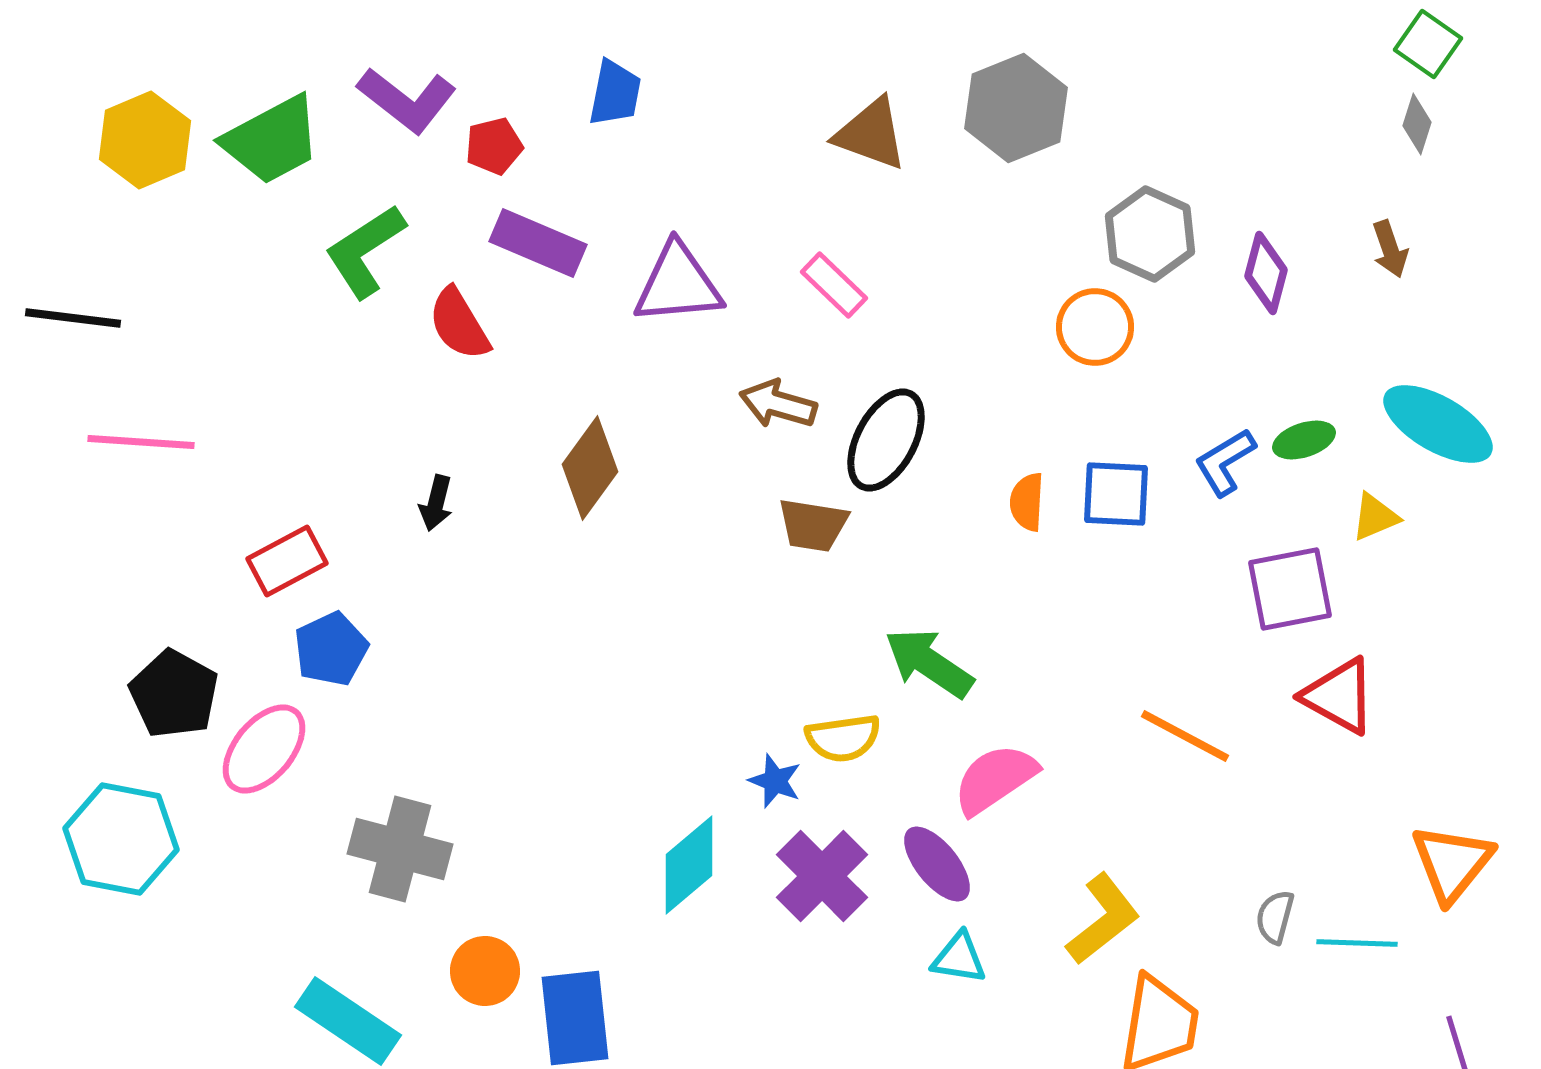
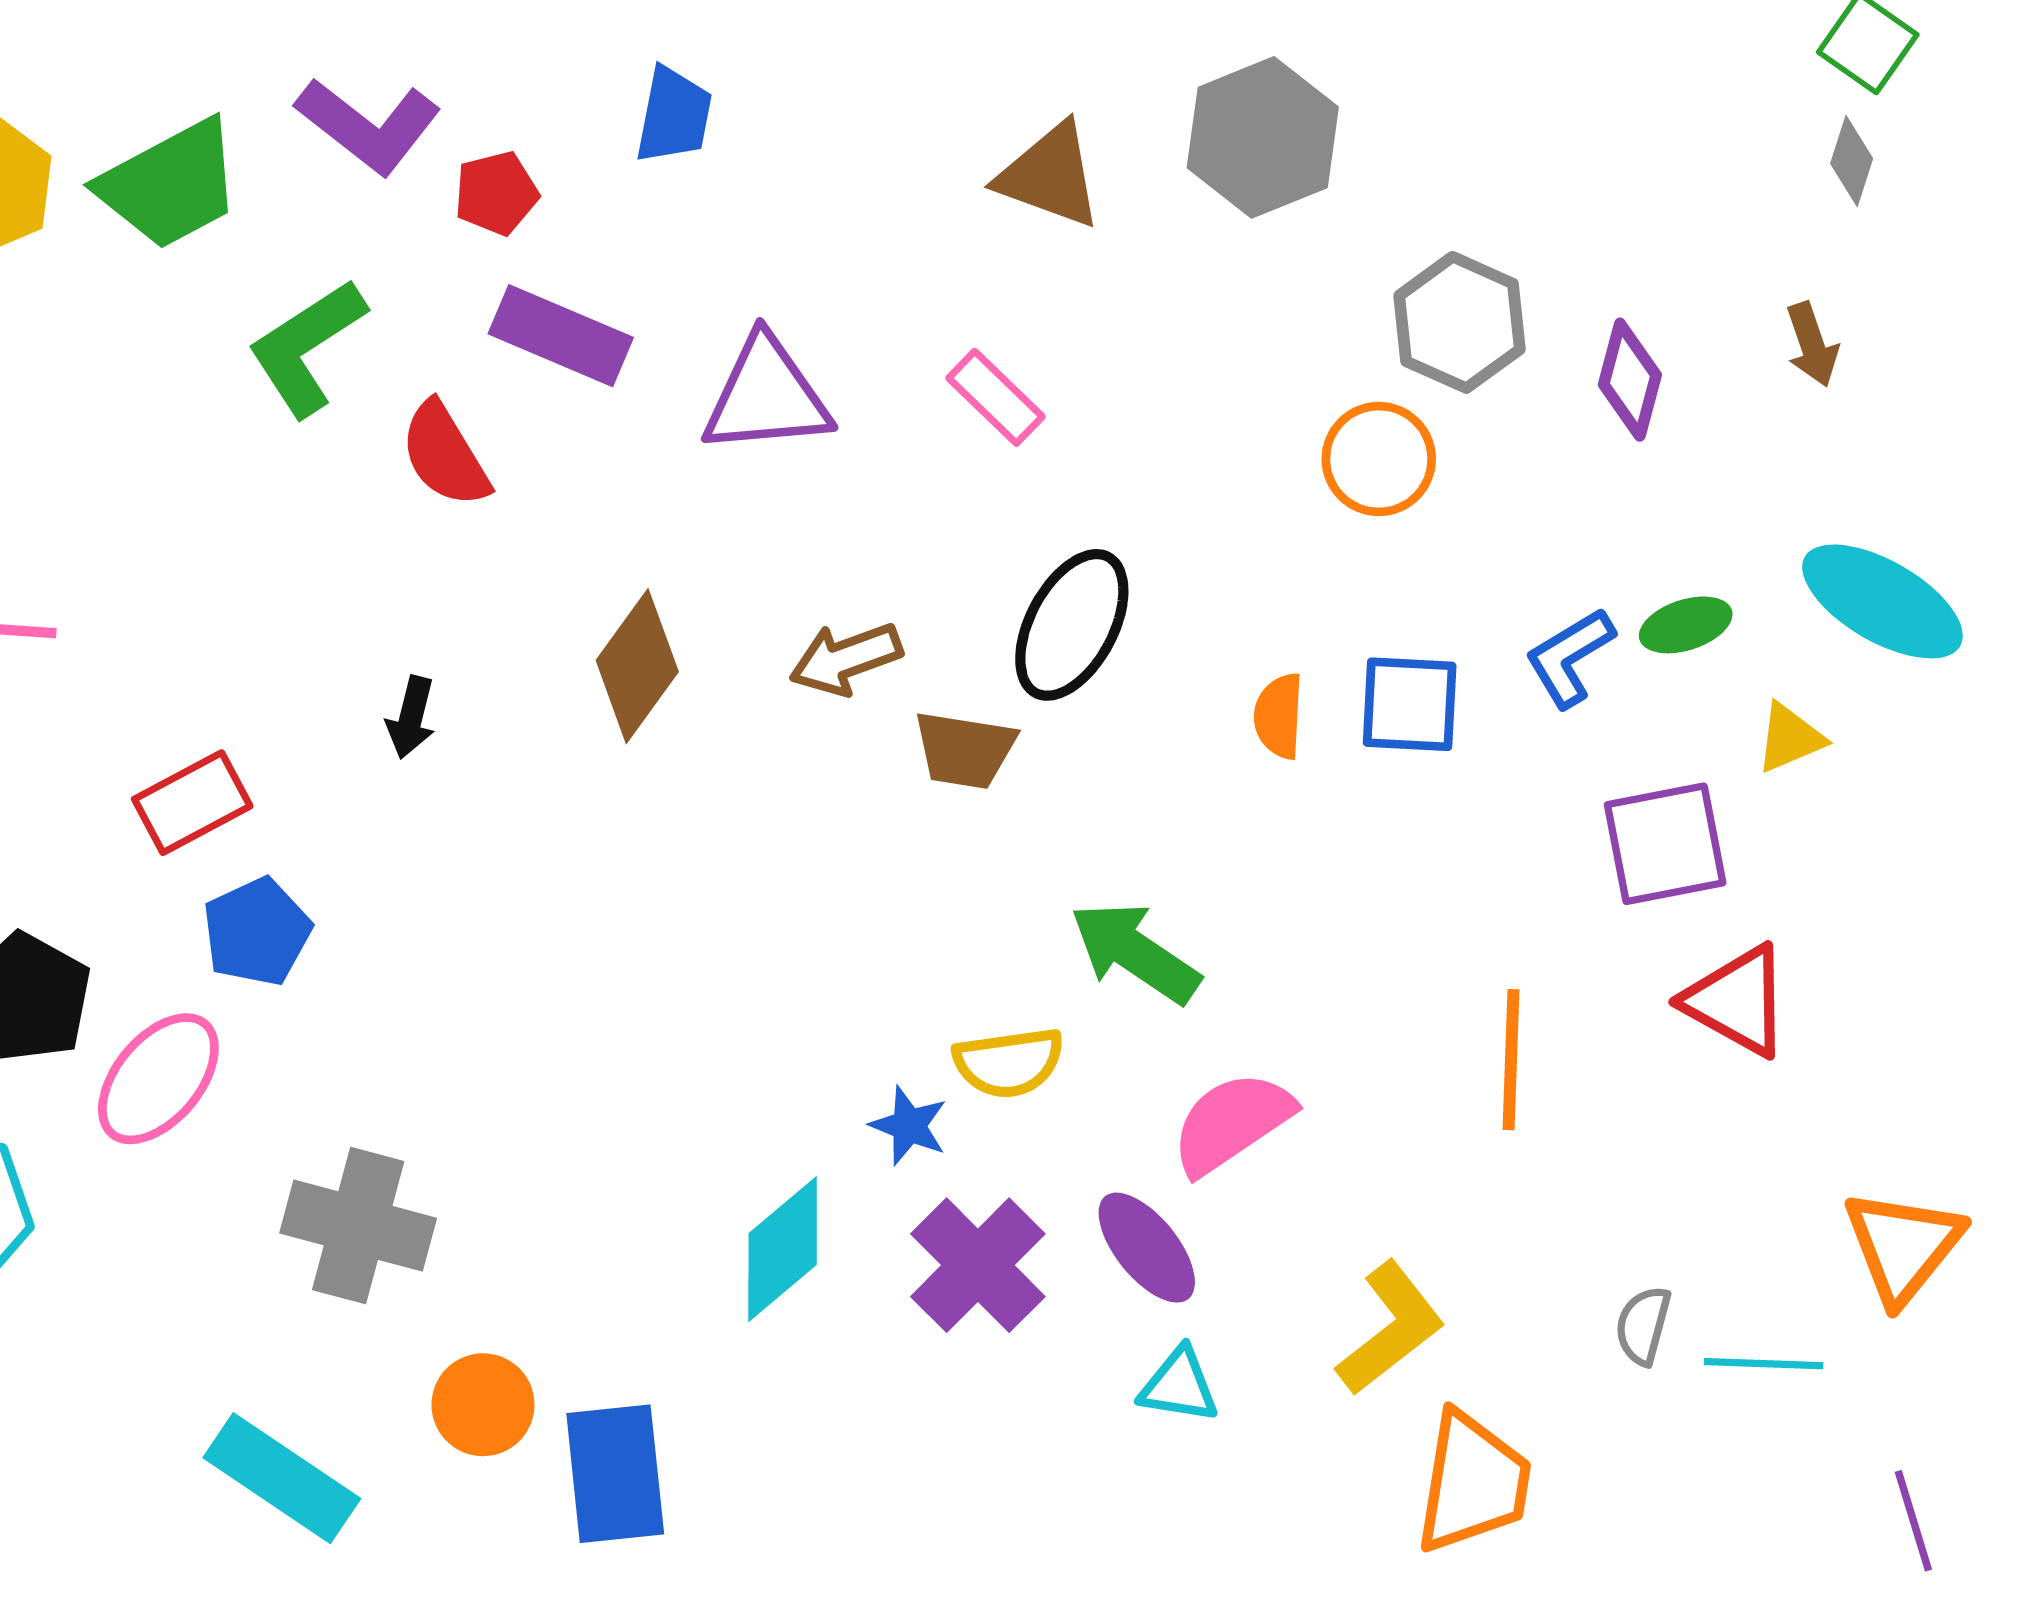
brown arrow: (778, 404) -> (846, 659), moved, turned -36
orange line: (1185, 736) -> (1511, 1060), turned 64

